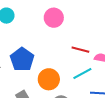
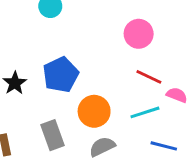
pink circle: (54, 18) -> (139, 34), moved

